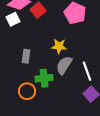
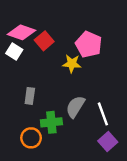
white square: (13, 19) -> (14, 52), turned -32
yellow star: (59, 46) -> (72, 64), moved

